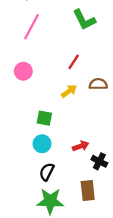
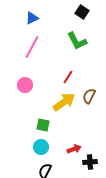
brown semicircle: (98, 84) -> (89, 96), turned -63
yellow arrow: (69, 91) -> (64, 102), size x1.6
black cross: (99, 161) -> (90, 162), turned -32

